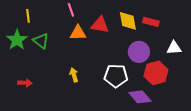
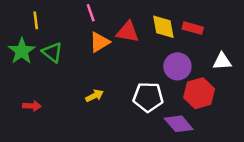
orange triangle: (78, 33) -> (100, 42), turned -30
yellow arrow: (74, 75) -> (94, 96), turned 80

